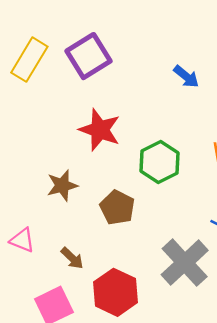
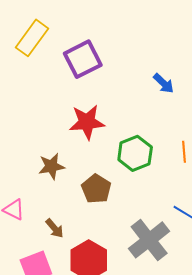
yellow rectangle: (29, 60) -> (32, 38), moved
red star: (100, 130) -> (87, 122), turned -30

